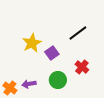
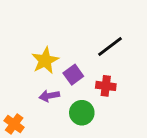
red cross: (82, 67) -> (106, 86), moved, turned -32
purple arrow: (29, 84) -> (49, 96), moved

